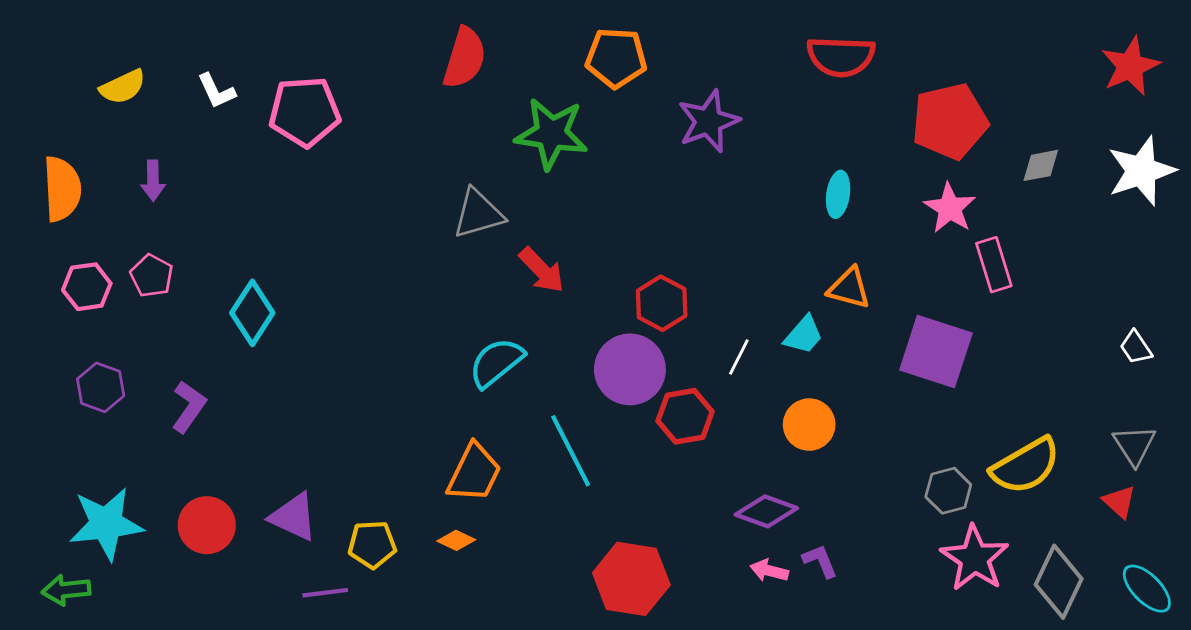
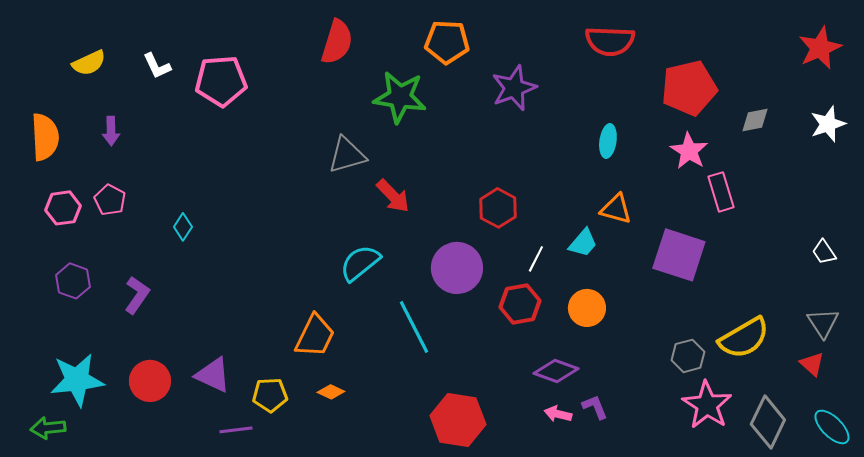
white star: (1141, 171) -> (828, 124), size x0.7
red hexagon: (662, 303) -> (498, 208), moved
cyan diamond: (252, 313) -> (183, 227), size x0.6
red hexagon: (685, 416) -> (520, 304), moved
orange trapezoid: (474, 473) -> (315, 336), moved

